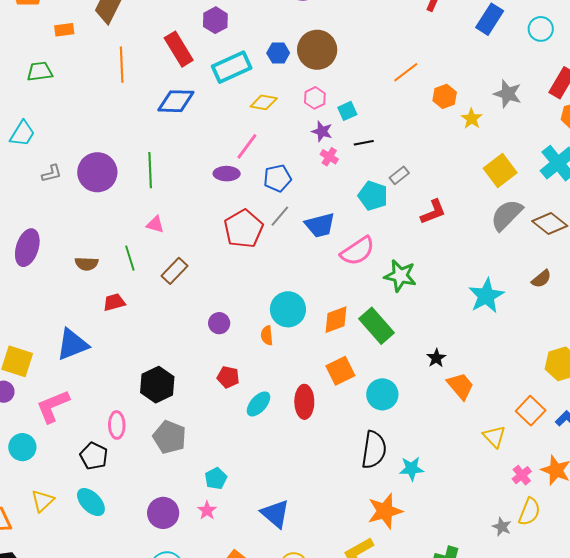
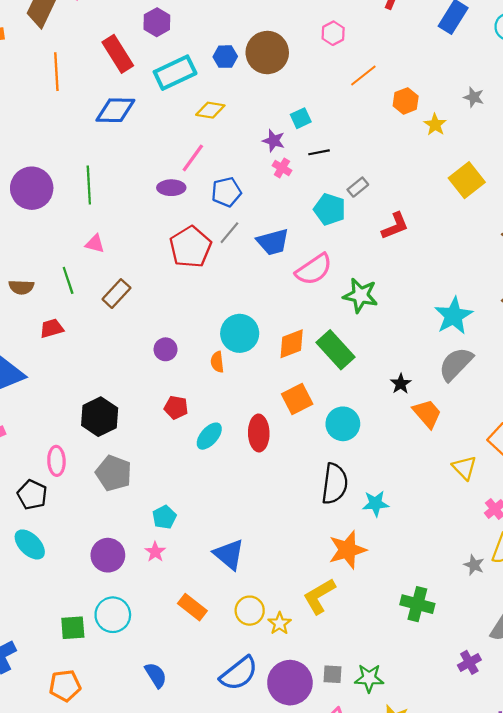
gray star: (508, 94) -> (474, 97), size x0.7
pink hexagon: (315, 98) -> (333, 33), moved
gray semicircle: (507, 215) -> (456, 364), moved

